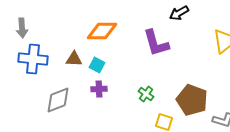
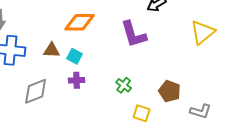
brown pentagon: (192, 100) -> (170, 91), size x0.7

